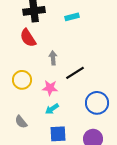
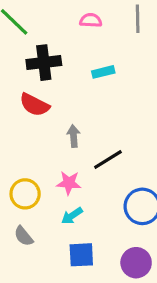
red semicircle: (28, 38) -> (34, 105), turned -30
yellow circle: (22, 80) -> (25, 194), moved

